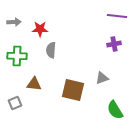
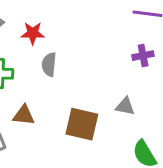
gray triangle: (102, 78) -> (125, 106), turned 32

